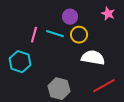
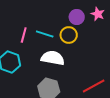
purple circle: (70, 17) -> (77, 17), moved
white semicircle: (93, 58) -> (53, 58), moved

